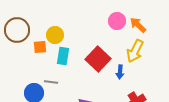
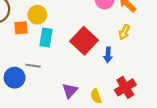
yellow arrow: (135, 51) -> (124, 32), size x0.6

